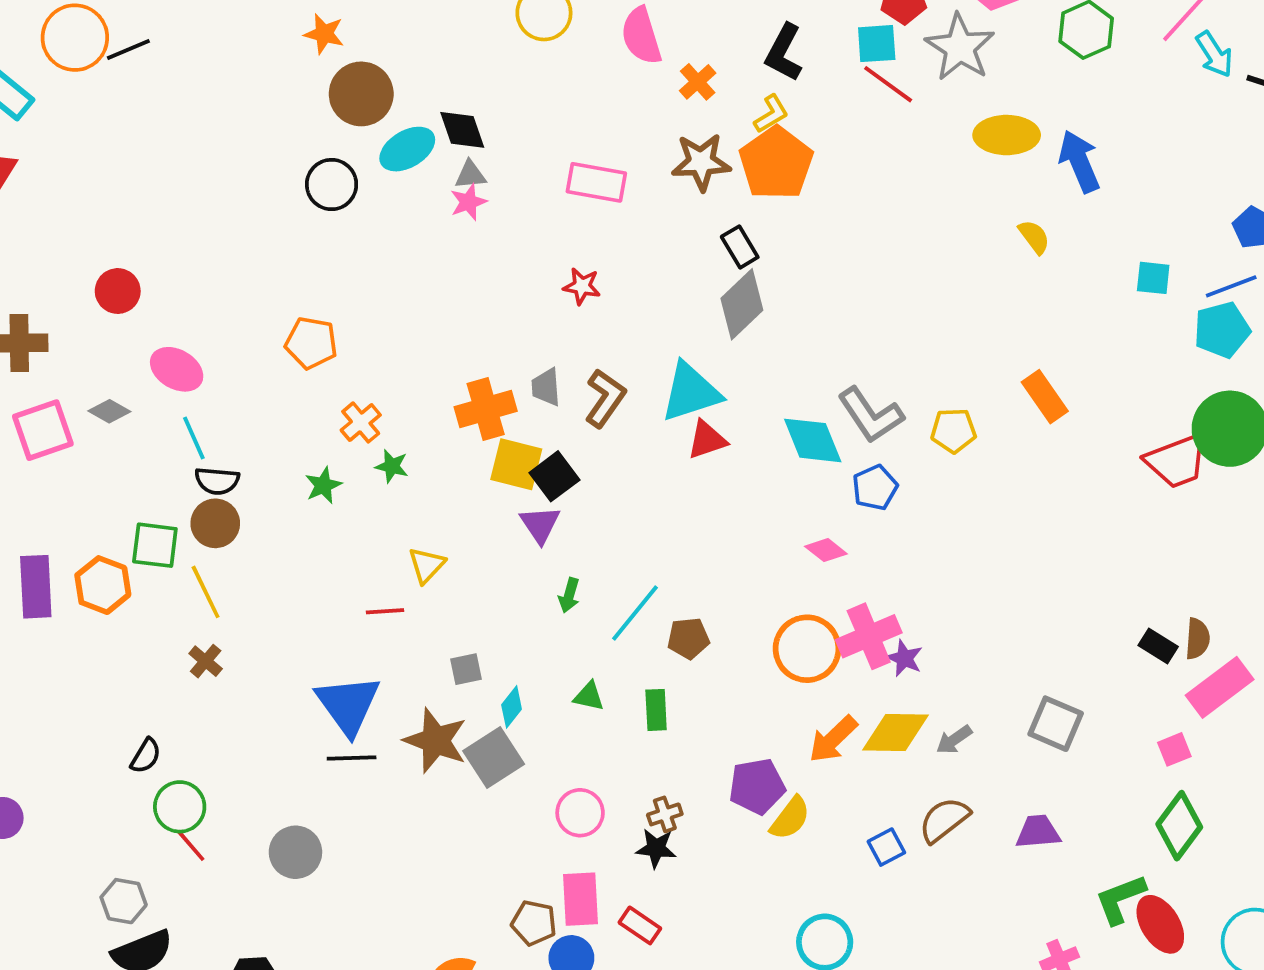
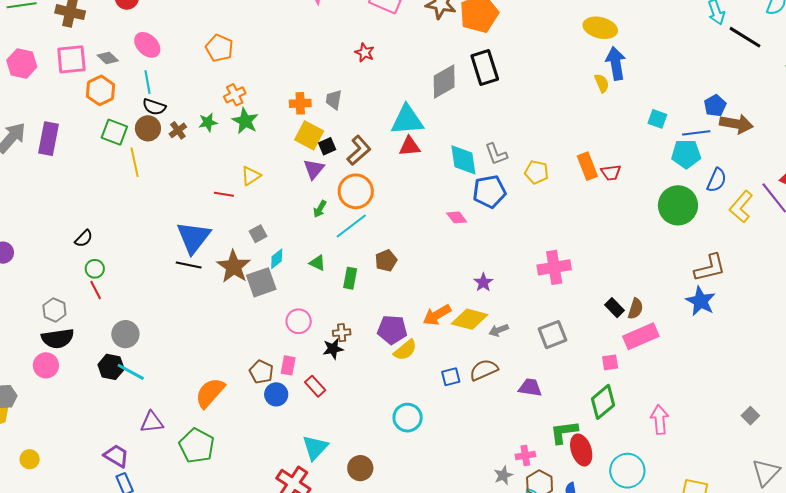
blue arrow: (1079, 161) -> (616, 63), moved
black rectangle: (740, 247) -> (485, 67), moved, size x1.6
brown L-shape: (605, 398) -> (359, 150), moved
orange cross: (486, 409) -> (300, 103), size x0.7
gray L-shape: (871, 415) -> (496, 154), size x0.7
red trapezoid: (1177, 461) -> (611, 173), moved, size x0.6
green star: (392, 466) -> (245, 121), size x1.5
black square: (554, 476) -> (327, 146), size x0.7
blue pentagon: (875, 488) -> (489, 192), size x1.4
orange hexagon: (103, 585) -> (101, 90), moved
pink cross: (869, 636) -> (554, 267), moved
brown pentagon: (688, 638) -> (386, 261), moved, turned -30
orange circle: (807, 649) -> (356, 191), moved
brown cross: (206, 661) -> (178, 130), moved
gray square: (466, 669) -> (258, 234), turned -30
gray square: (1056, 724) -> (553, 335), turned 32
green circle: (180, 807) -> (95, 269), size x0.7
black star: (656, 848) -> (333, 349), turned -30
gray circle: (295, 852) -> (125, 334), moved
pink rectangle: (581, 899) -> (288, 365), size x0.7

